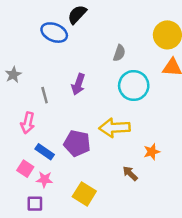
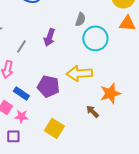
gray semicircle: (119, 53) -> (80, 19), moved
gray line: (45, 95) -> (21, 46), turned 48
orange star: (152, 152) -> (110, 93), size x1.5

